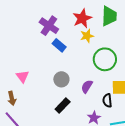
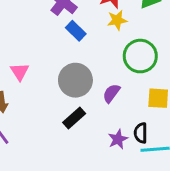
gray circle: (61, 79) -> (75, 80), size x1.5
black semicircle: (107, 100) -> (141, 133), moved

